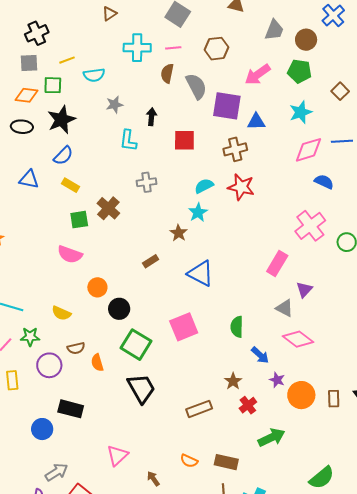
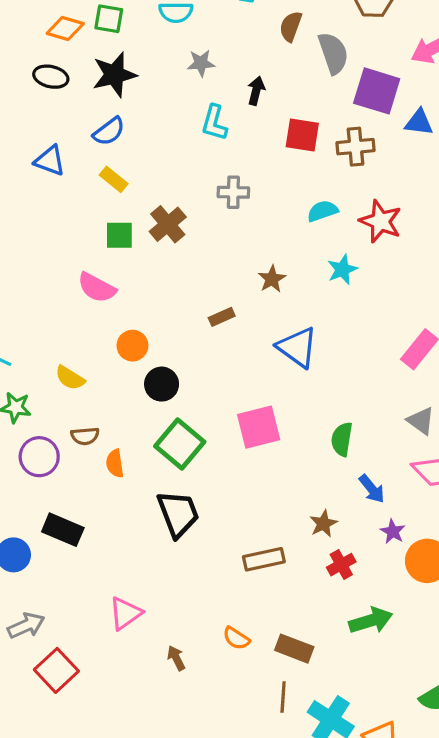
brown cross: (235, 149) -> (355, 147), moved
cyan star: (198, 212) -> (342, 269), moved

